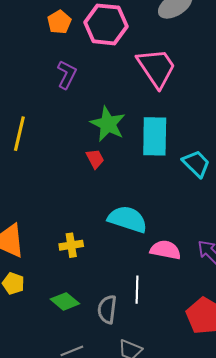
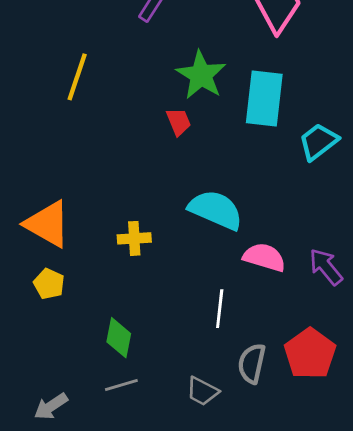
cyan trapezoid: (196, 164) -> (318, 142), turned -88
green diamond: (65, 301) -> (119, 338), moved, turned 56
gray semicircle: (107, 309) -> (252, 363), moved

